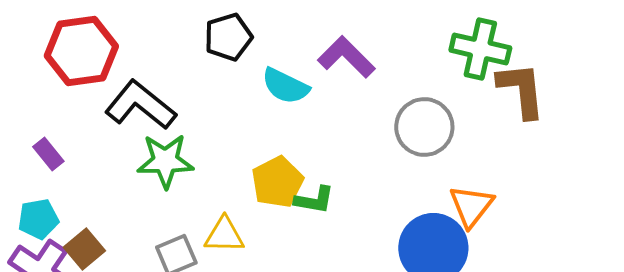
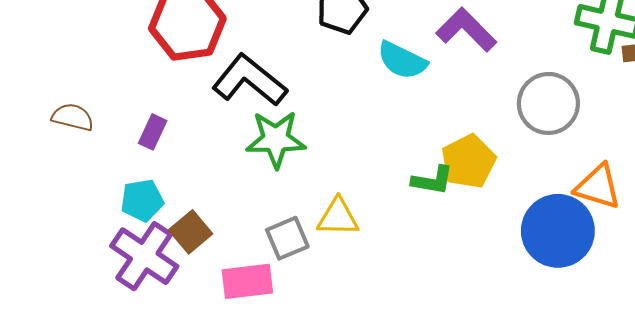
purple rectangle: (48, 154) -> (153, 132), turned 64
yellow pentagon: (277, 182) -> (468, 161), moved
orange triangle: (471, 206) -> (598, 187), turned -51

